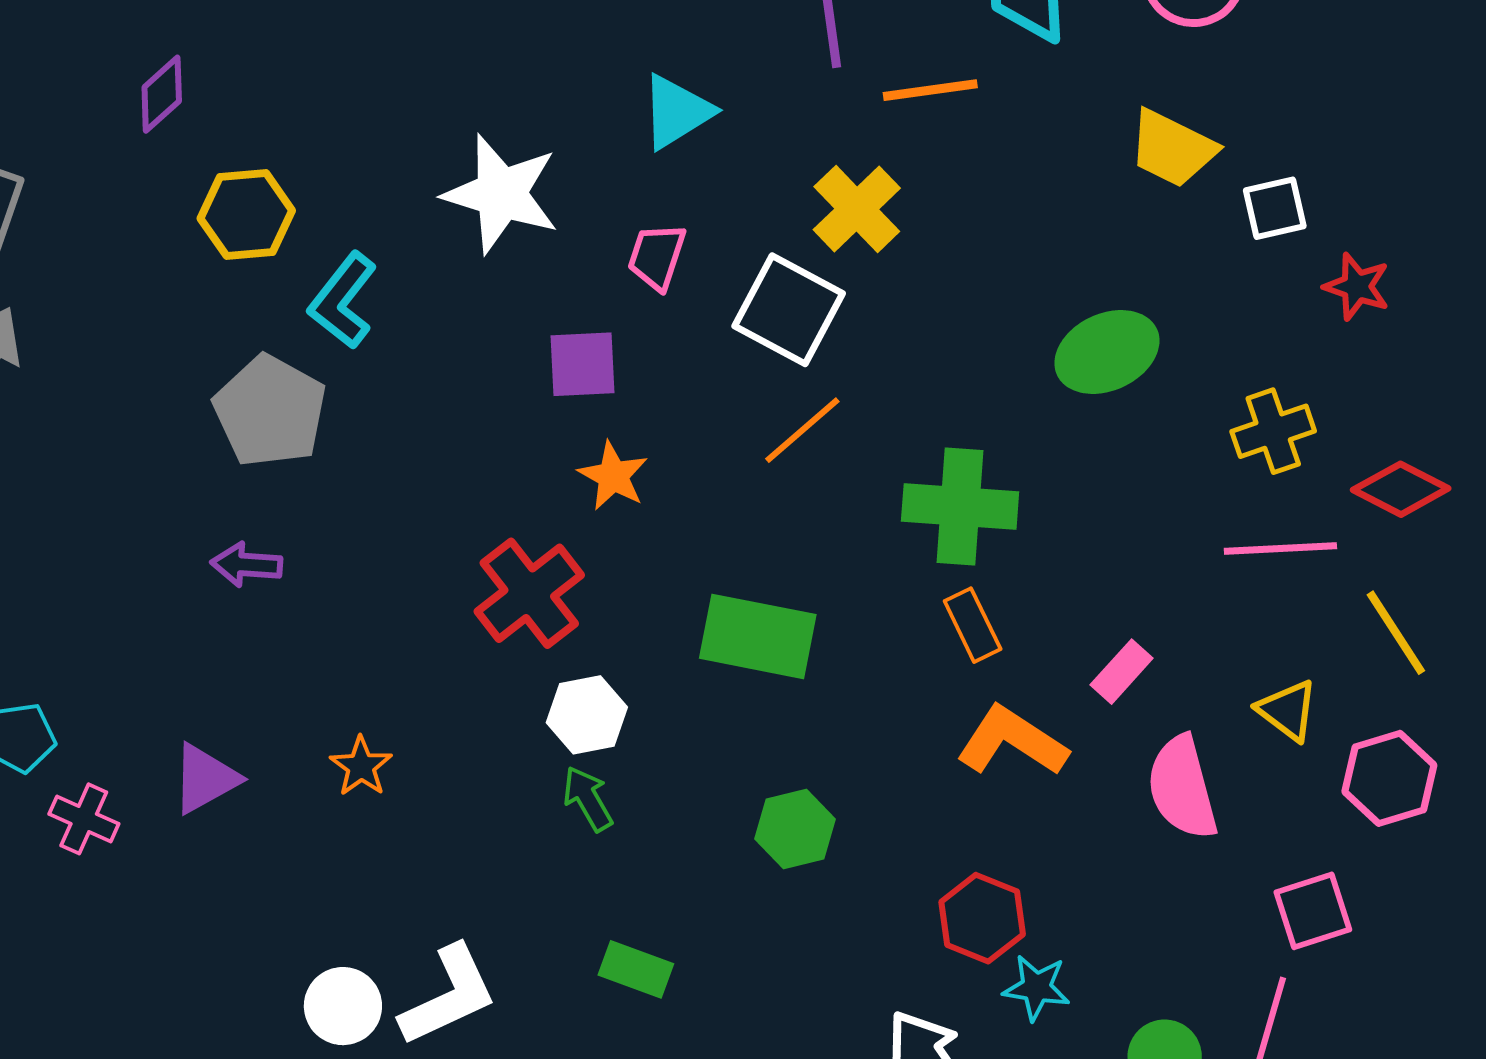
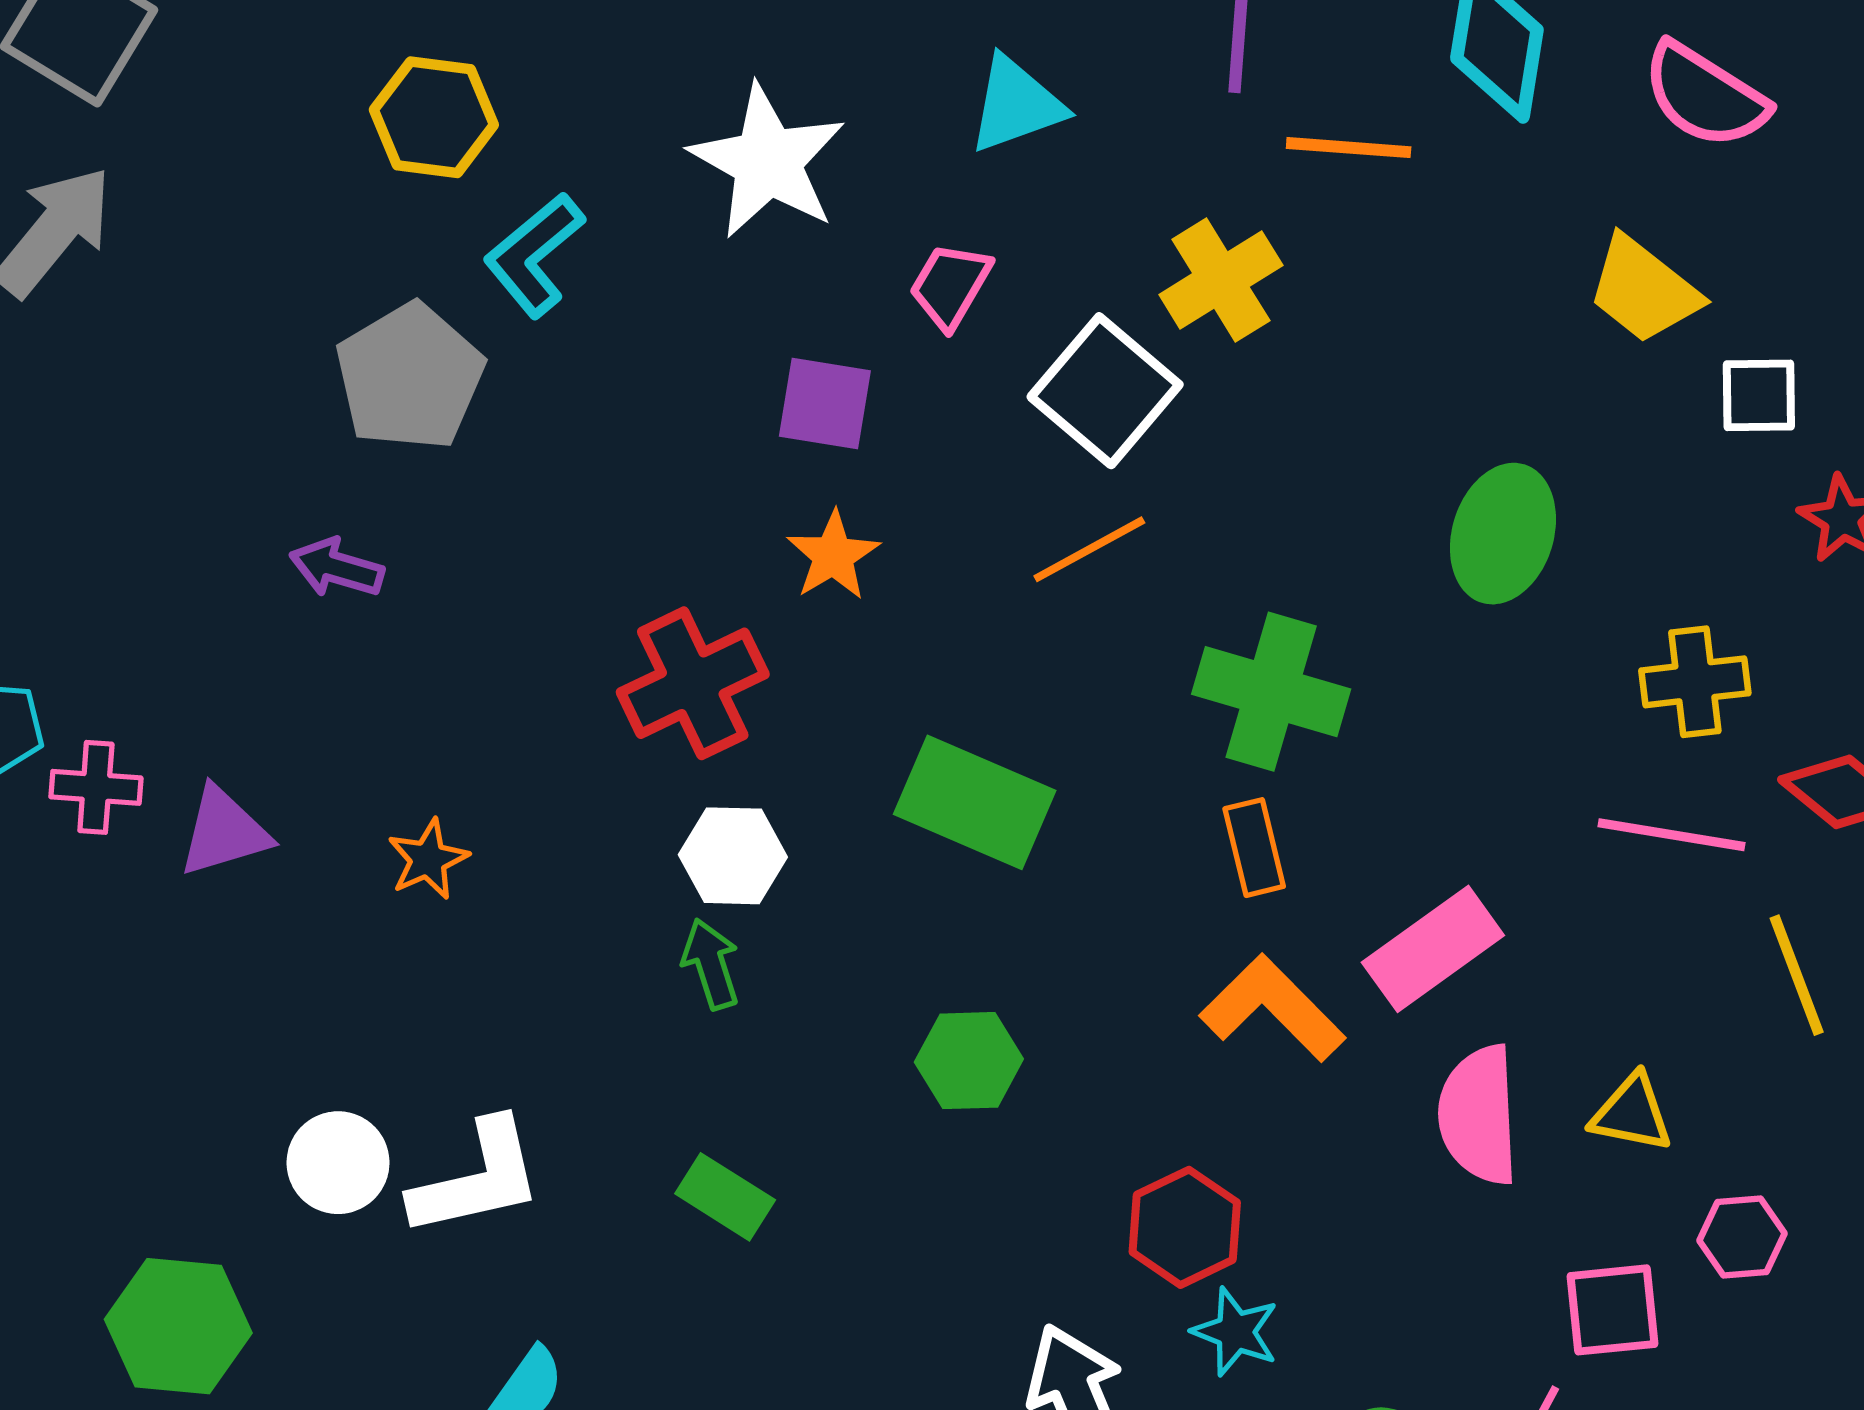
green ellipse: (1107, 352) -> (1503, 534), turned -60
pink rectangle: (1122, 672) -> (1433, 949), size x1.6
yellow triangle: (1288, 710) -> (1632, 1113), moved, turned -38
pink hexagon: (1389, 778) -> (1742, 1237), moved, size x0.7
pink cross: (84, 819) -> (96, 787), moved, turned -32

